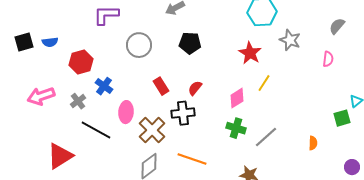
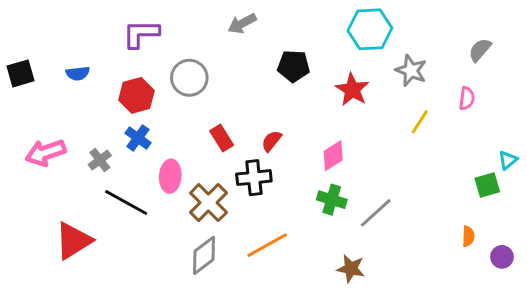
blue semicircle: (50, 42) -> (78, 73), moved
black pentagon: (190, 43) -> (294, 66), moved
red hexagon: (81, 62) -> (136, 95), moved
yellow line: (264, 83) -> (420, 122), moved
orange semicircle: (313, 143) -> (468, 236), moved
orange line: (192, 159) -> (267, 245), turned -48

